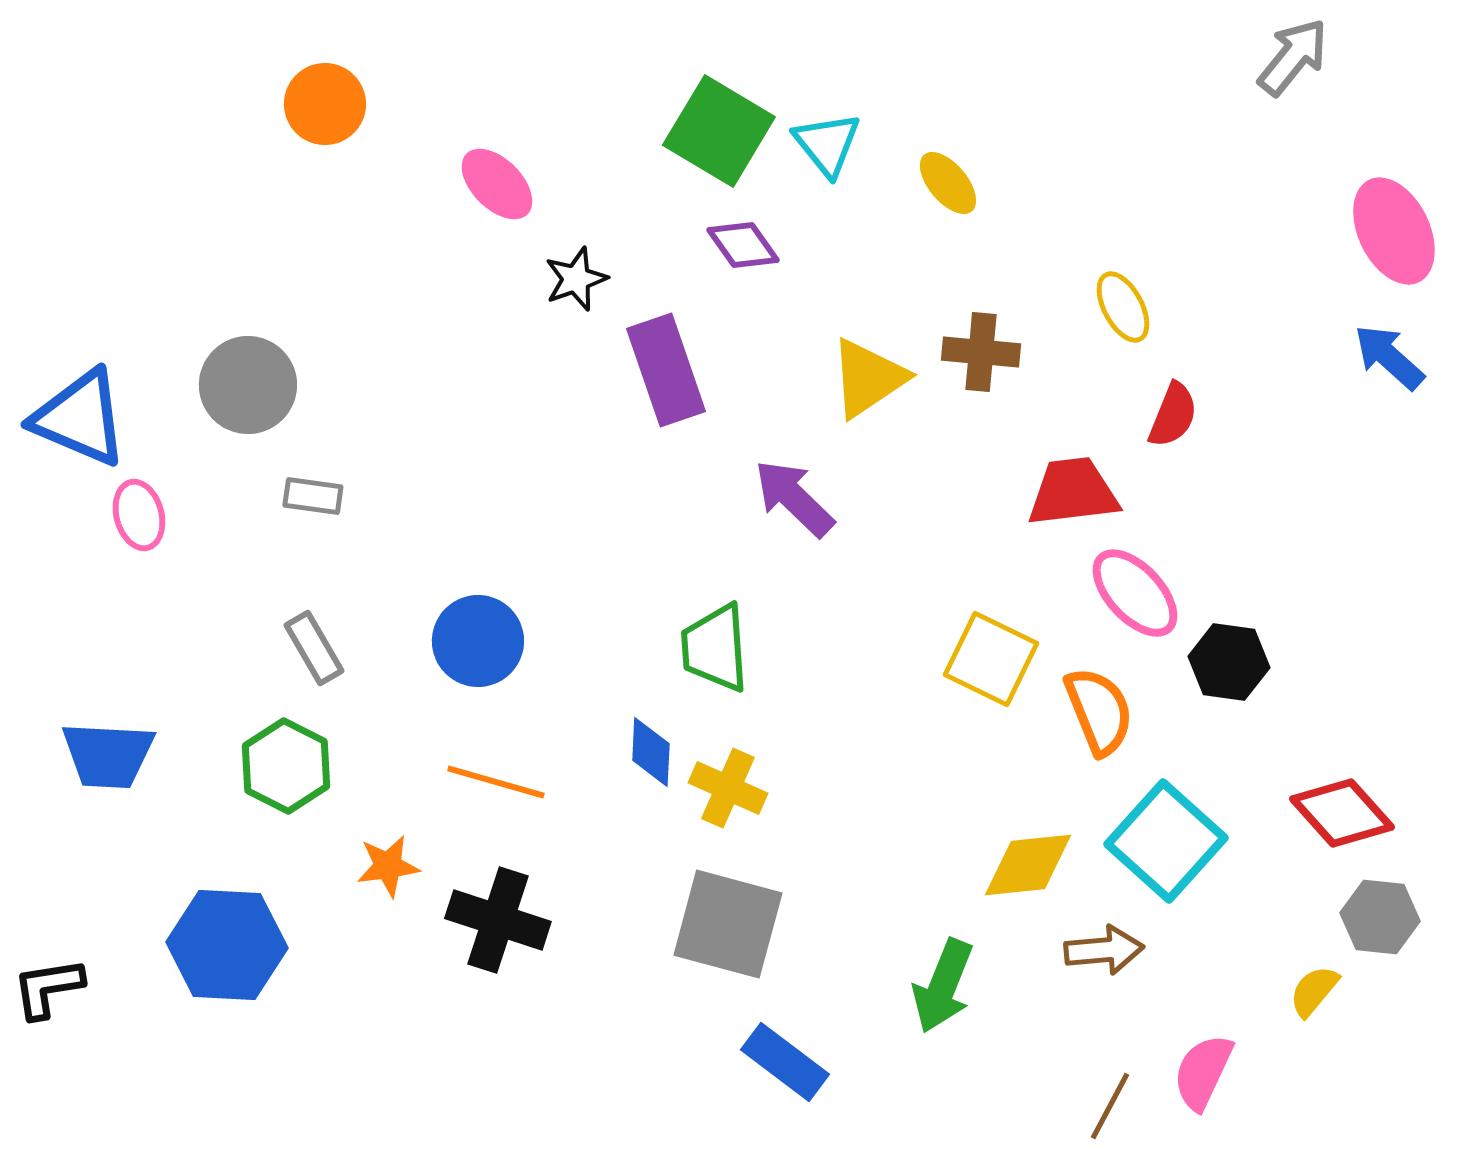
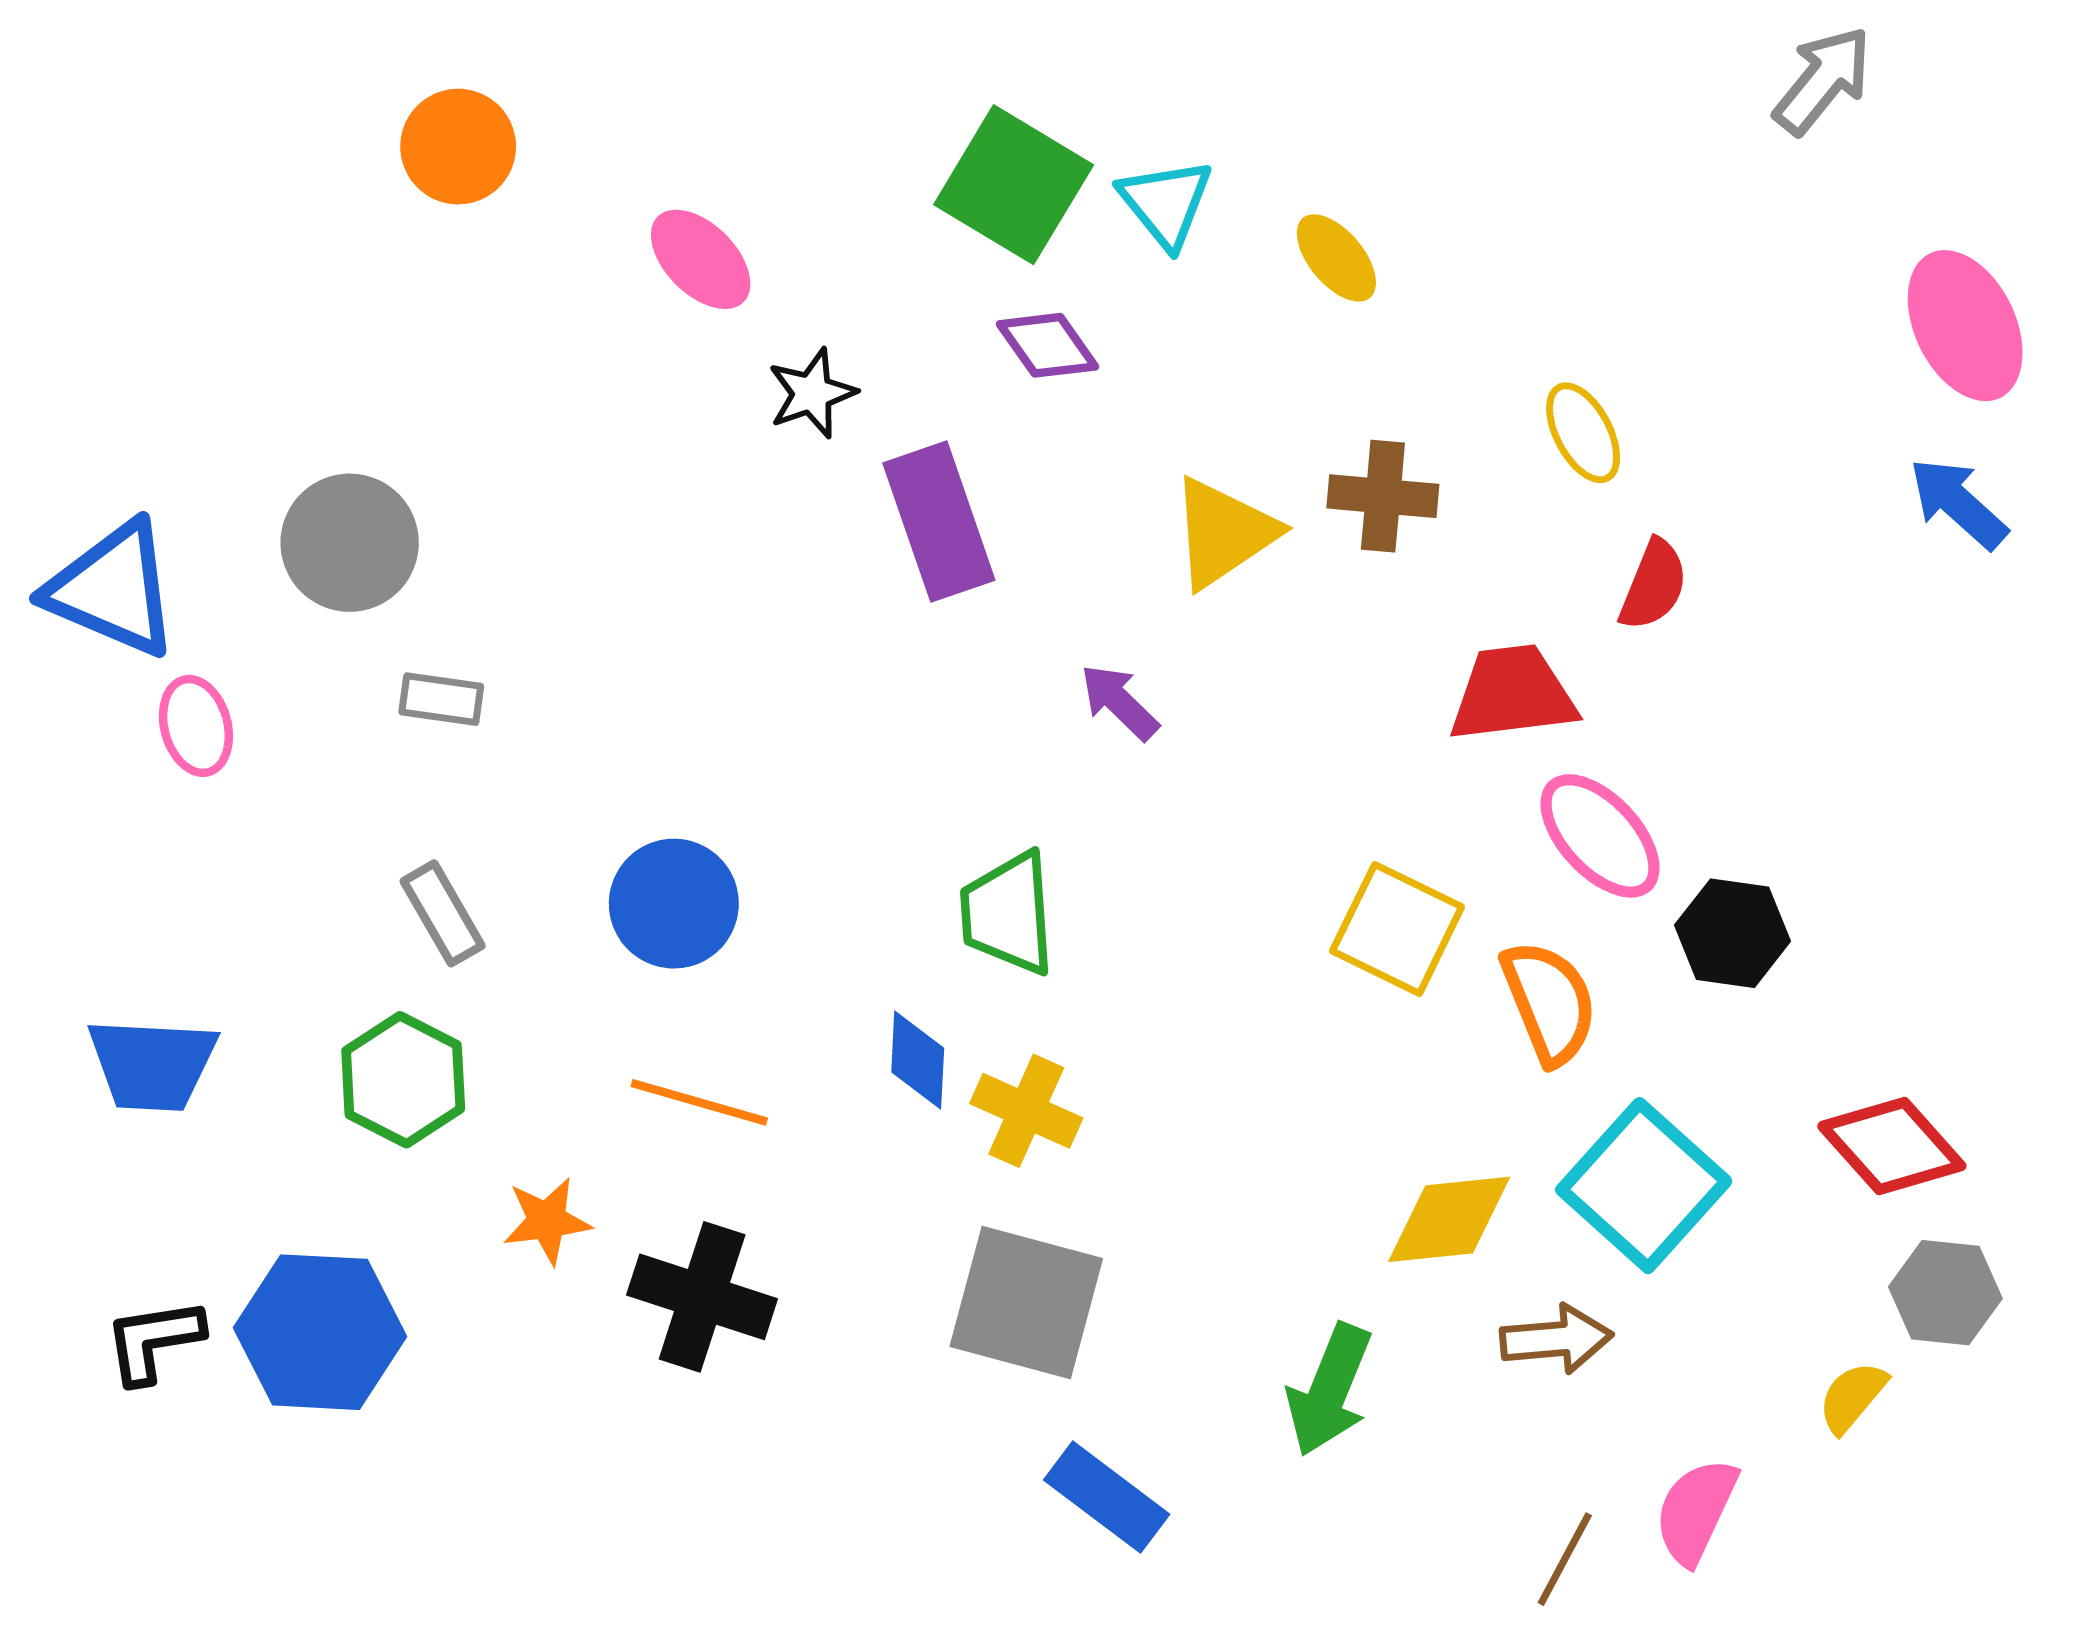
purple arrow: (794, 498) -> (1119, 702), size x0.7
black L-shape: (48, 988) -> (154, 1341), moved

